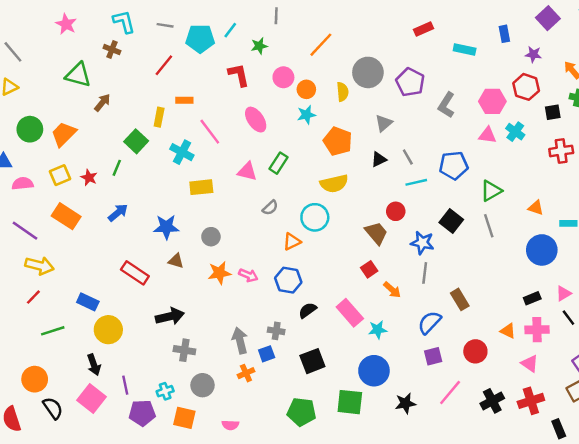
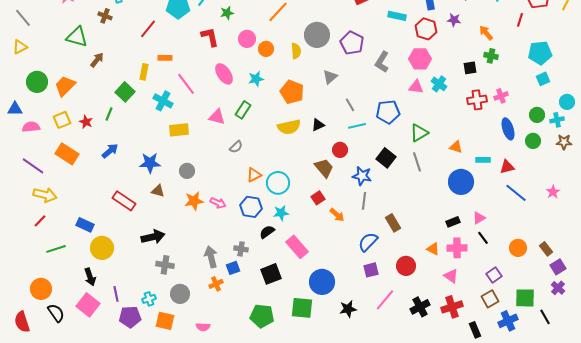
red hexagon: (526, 87) -> (426, 29), moved
cyan star: (306, 115) -> (256, 79), moved
black triangle: (379, 159) -> (318, 125), moved
cyan circle: (315, 217) -> (278, 183), moved
pink rectangle: (350, 313) -> (297, 247), moved
cyan star: (378, 330) -> (281, 213), moved

